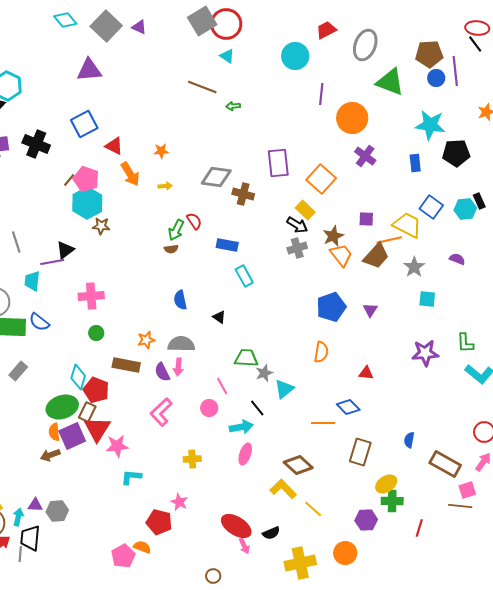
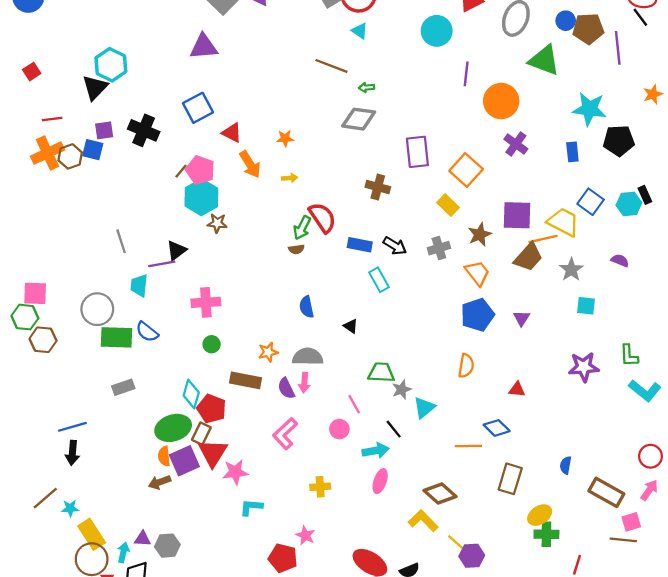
blue circle: (436, 78) -> (566, 21), moved
gray diamond: (216, 177) -> (359, 119), moved
purple square: (366, 219) -> (517, 215), size x1.8
red semicircle: (194, 221) -> (322, 218), size x1.6
black arrow: (297, 225) -> (395, 246), moved
orange trapezoid: (341, 255) -> (477, 273), moved
gray rectangle: (18, 371) -> (123, 387), turned 30
purple hexagon: (366, 520) -> (472, 556), moved

